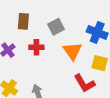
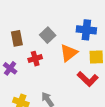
orange triangle: (73, 51) -> (69, 53), turned 42

